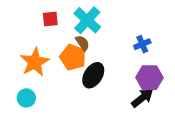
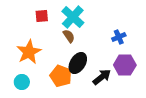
orange pentagon: (73, 57) -> (61, 76), moved
black arrow: (142, 98) -> (102, 77), moved

